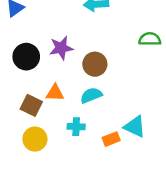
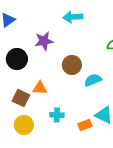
purple star: (61, 48) -> (44, 41), moved
cyan semicircle: (91, 95) -> (93, 80), moved

